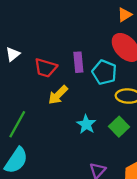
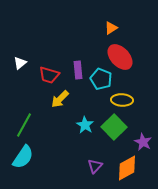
orange triangle: (125, 15) -> (111, 28), moved
green square: (119, 127) -> (114, 127), size x1.4

